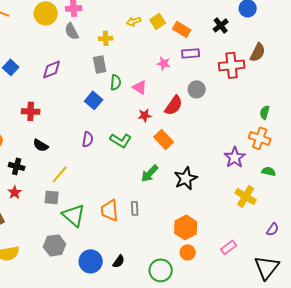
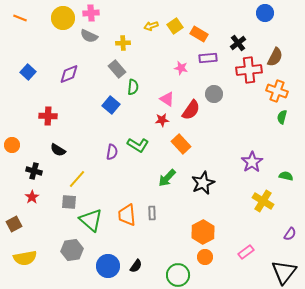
black cross: (221, 25) -> (238, 43), moved
gray semicircle: (72, 31) -> (89, 36), turned -36
gray rectangle: (100, 64) -> (117, 69), turned -30
pink triangle: (140, 87) -> (167, 99), moved
orange cross: (260, 138) -> (277, 91), moved
purple semicircle: (88, 139) -> (112, 152), moved

